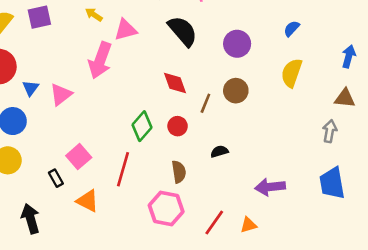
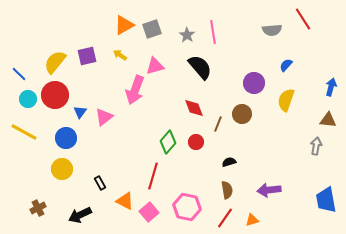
yellow arrow: (94, 15) -> (120, 55), moved
purple circle: (237, 44) -> (254, 83), moved
pink square: (79, 157) -> (149, 212), moved
brown semicircle: (179, 172) -> (227, 190), moved
blue trapezoid: (332, 183) -> (326, 200), moved
black arrow: (31, 219) -> (80, 215), turned -100

